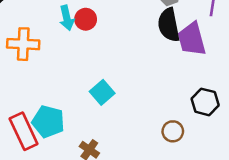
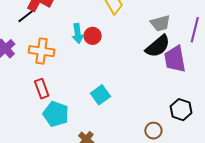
black semicircle: (169, 25) -> (158, 46), turned -124
red rectangle: (24, 131) -> (42, 89), moved, size x0.7

